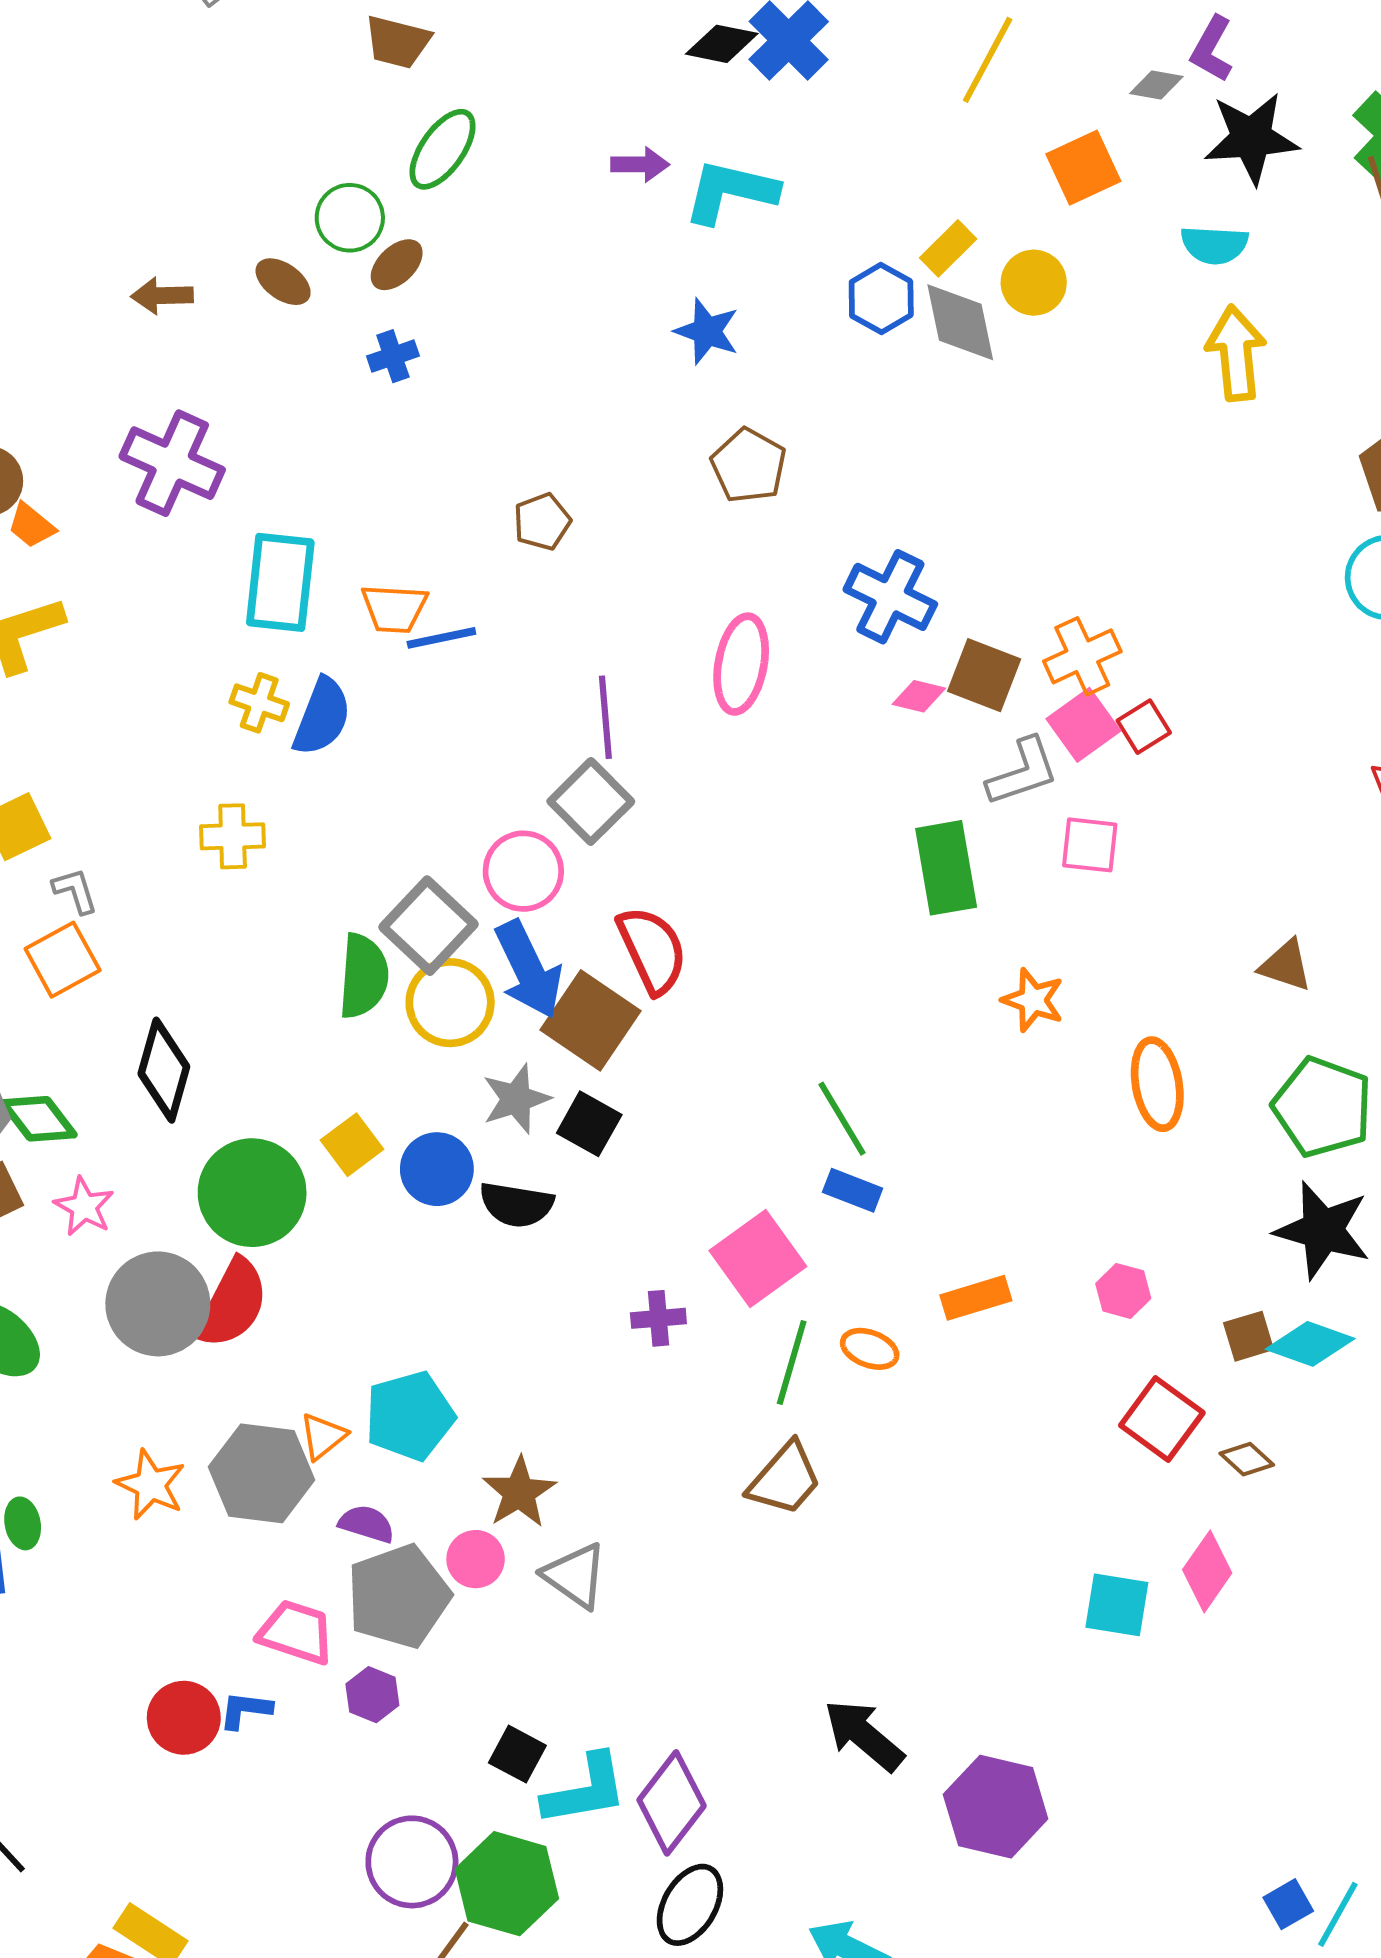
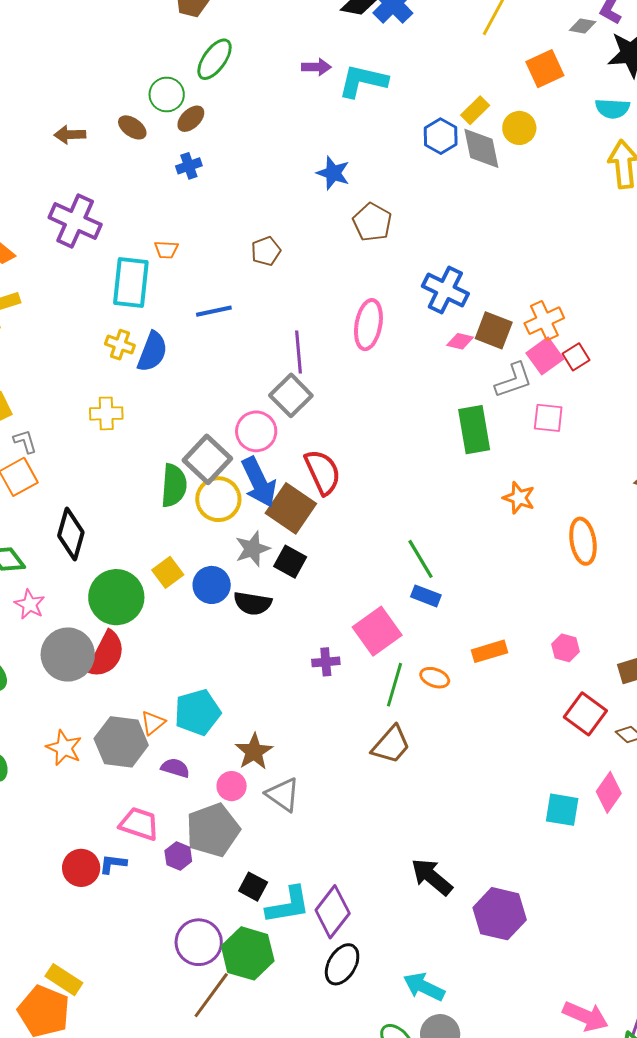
blue star: (707, 331) -> (333, 173), moved
orange trapezoid: (394, 608) -> (166, 250), moved, size x0.7
gray pentagon: (399, 1596) -> (213, 830), moved

